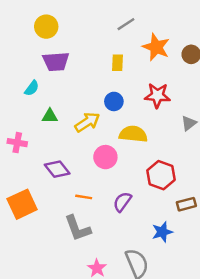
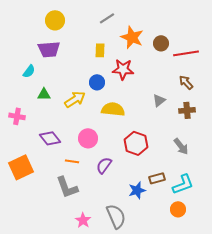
yellow circle: (46, 27) -> (55, 20), moved
red star: (157, 95) -> (123, 69), moved
pink circle: (105, 157) -> (88, 138), moved
brown rectangle: (186, 204) -> (157, 178), moved

